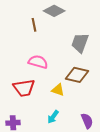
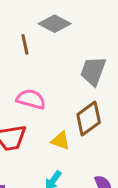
brown diamond: (77, 75) -> (89, 118), turned -50

